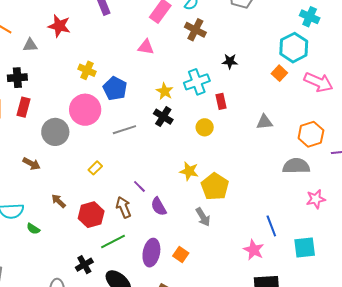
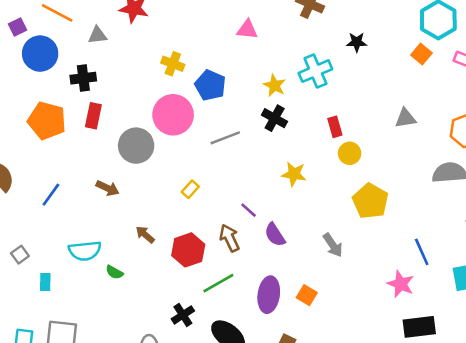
red rectangle: (221, 101) -> (335, 127), moved
yellow circle: (205, 127) -> (350, 153), moved
yellow star: (189, 171) -> (294, 174), moved
yellow pentagon: (215, 187) -> (370, 201), moved

